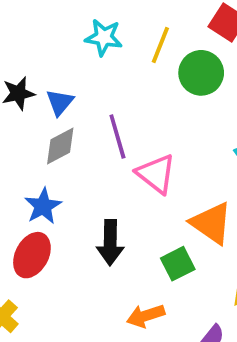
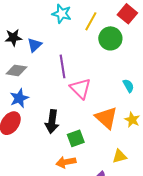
gray diamond: (60, 146) -> (16, 70), moved, turned 30
green square: (178, 264) -> (76, 138), moved

